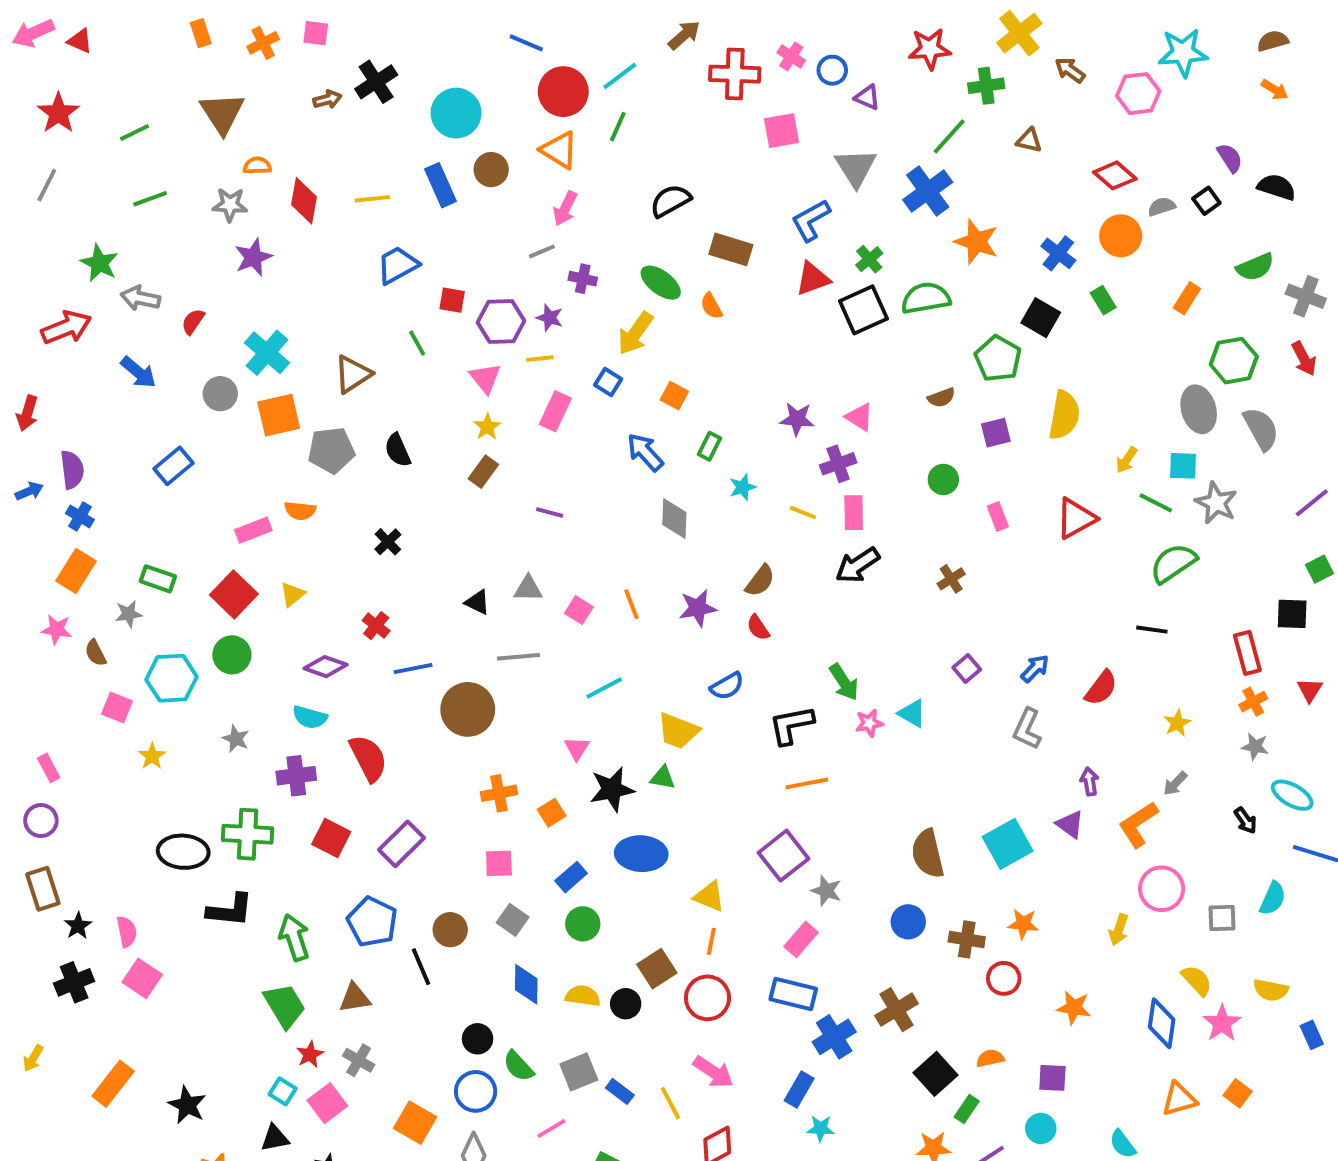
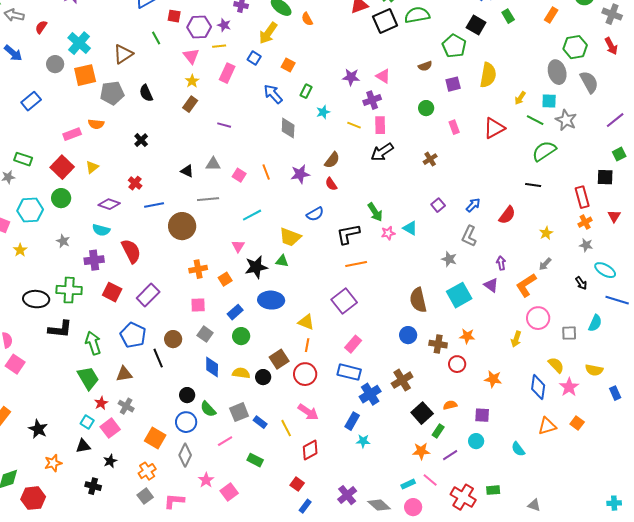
gray star: (826, 891) -> (449, 259), moved

